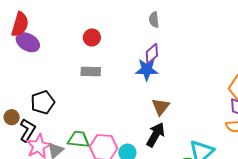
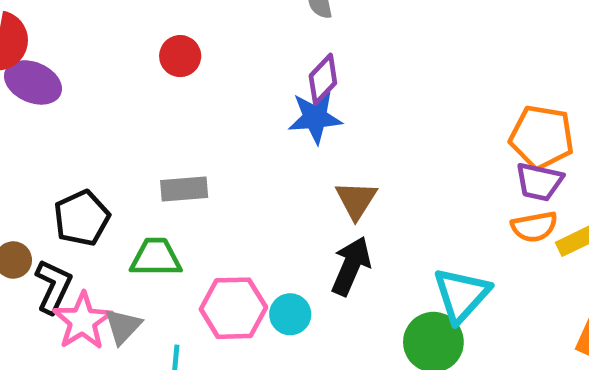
gray rectangle: (91, 71) -> (184, 189), moved
green trapezoid: (79, 139) -> (156, 257), moved

